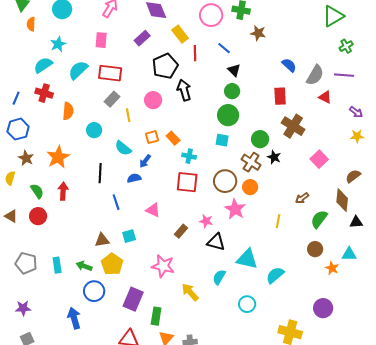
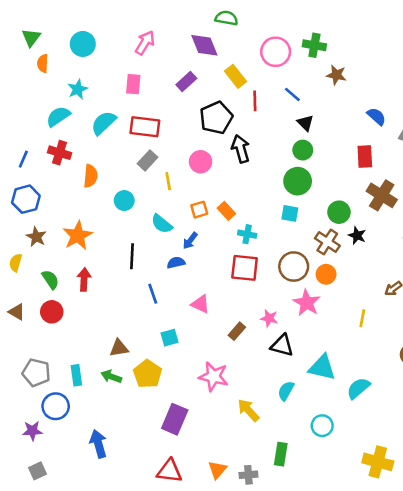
brown triangle: (102, 240) -> (119, 348), moved
blue circle: (94, 291) -> (56, 406), moved
green rectangle: (156, 316) -> (281, 454), moved

